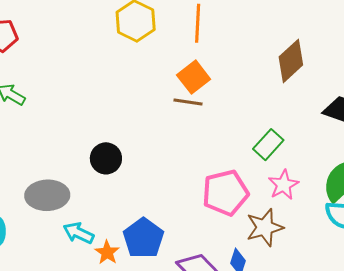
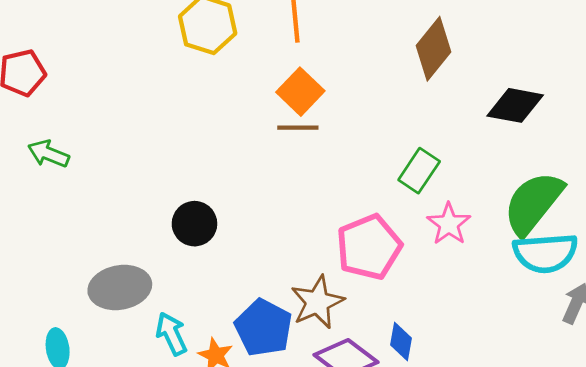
brown star: (265, 227) -> (317, 302), moved
cyan arrow: (79, 233) -> (171, 334), turned 48

